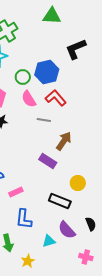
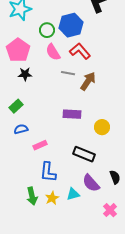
brown arrow: (64, 141) -> (88, 81), moved
purple rectangle: (48, 161) -> (72, 114), turned -30
yellow circle: (78, 183) -> (102, 127), moved
pink cross: (86, 257) -> (110, 210), turned 32
yellow star: (28, 261) -> (52, 198), moved

